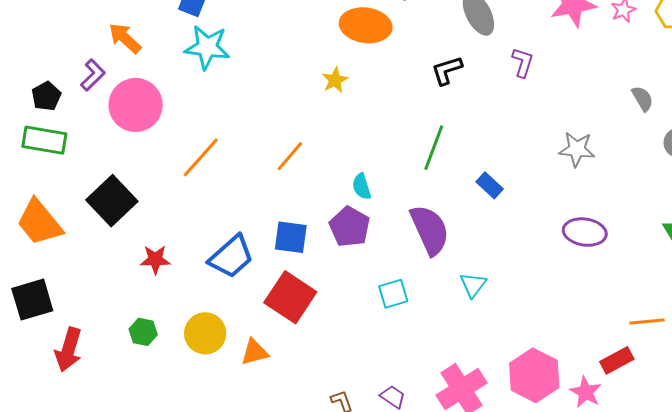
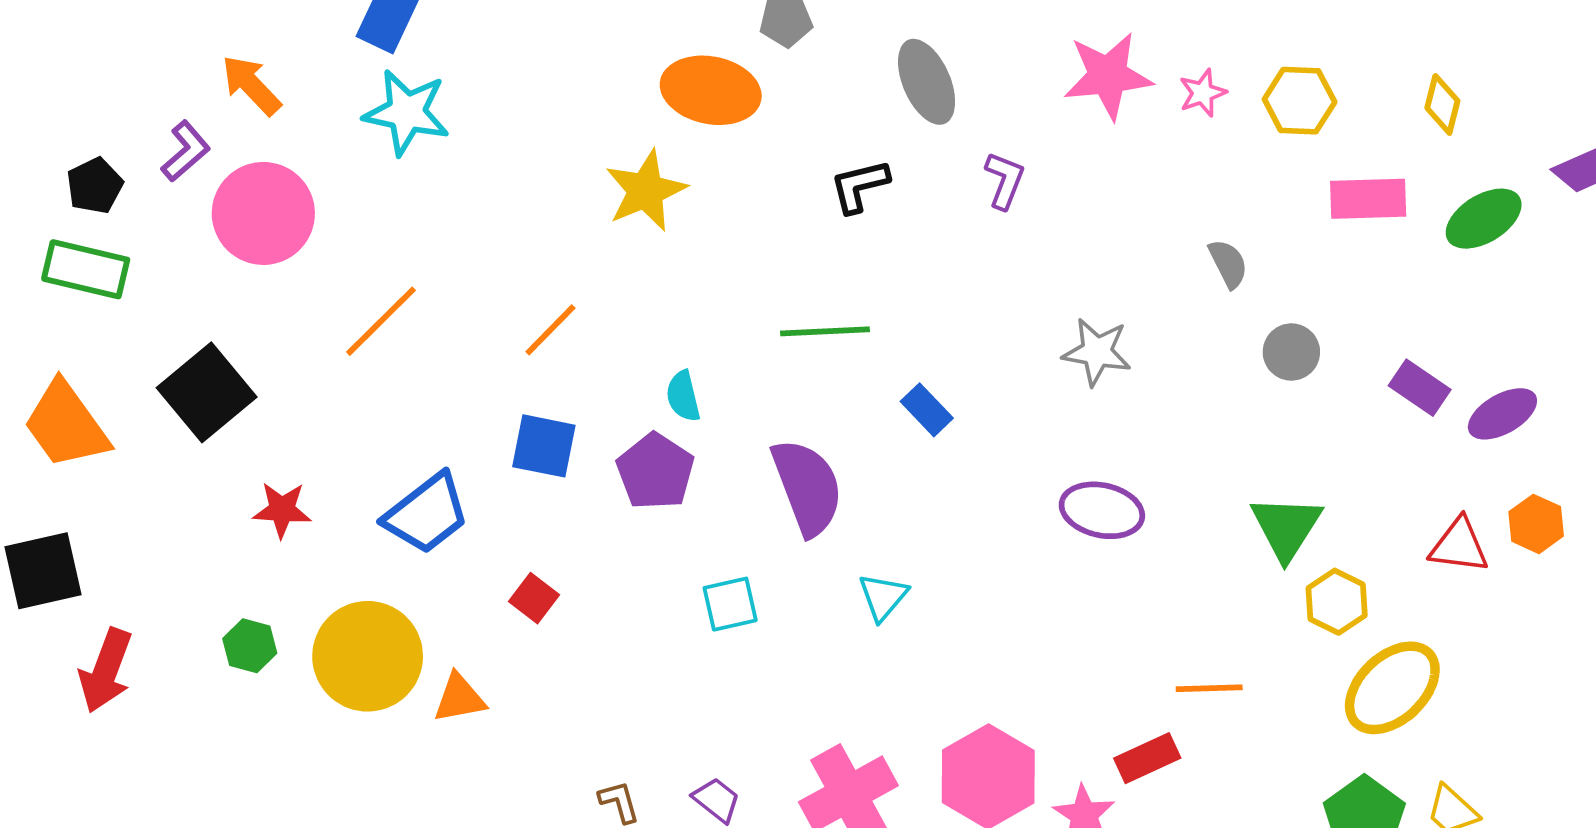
yellow star: (335, 80) -> (646, 191), size x1.6
green line: (434, 148) -> (825, 331), turned 63
blue square: (291, 237) -> (544, 446), moved
red square: (290, 297) -> (534, 598), size x0.5
yellow circle: (205, 333) -> (368, 656), size x1.4

